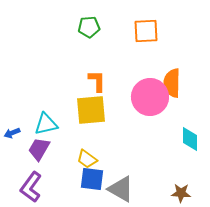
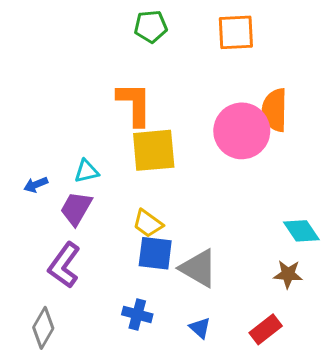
orange L-shape: (97, 81) -> (134, 104), moved, size x1.4
cyan triangle: (46, 124) -> (87, 171), size x0.7
cyan diamond: (190, 139) -> (301, 231), moved, turned -35

